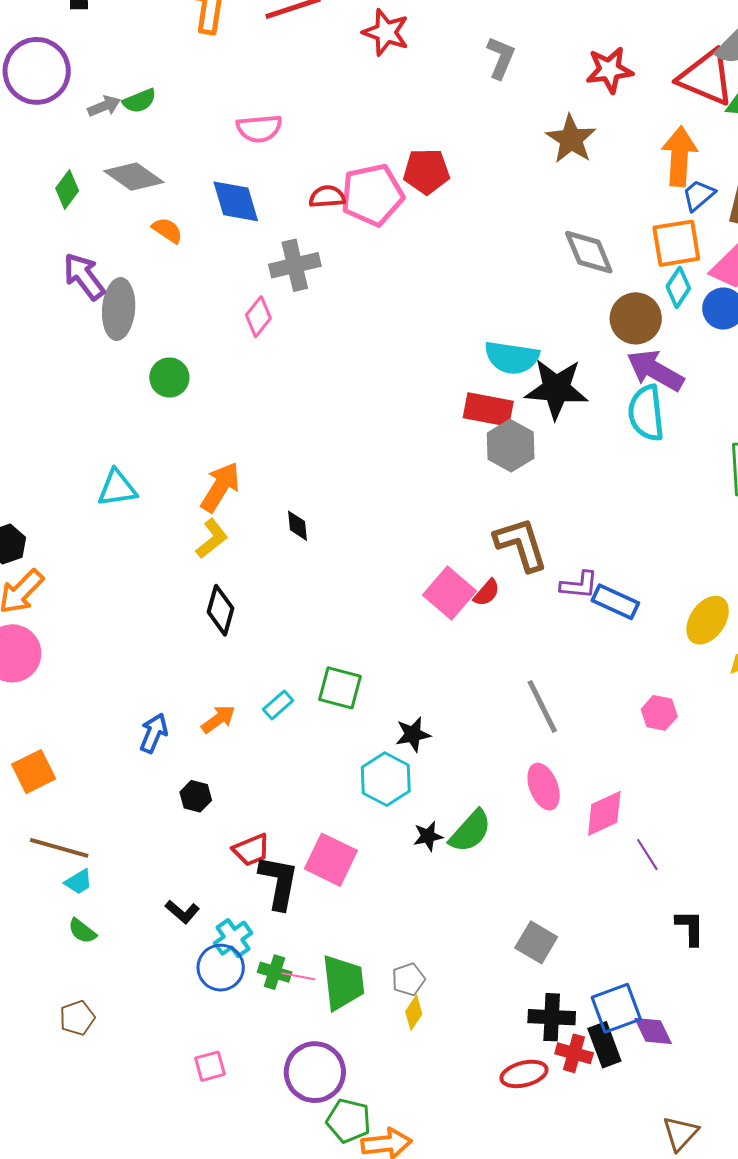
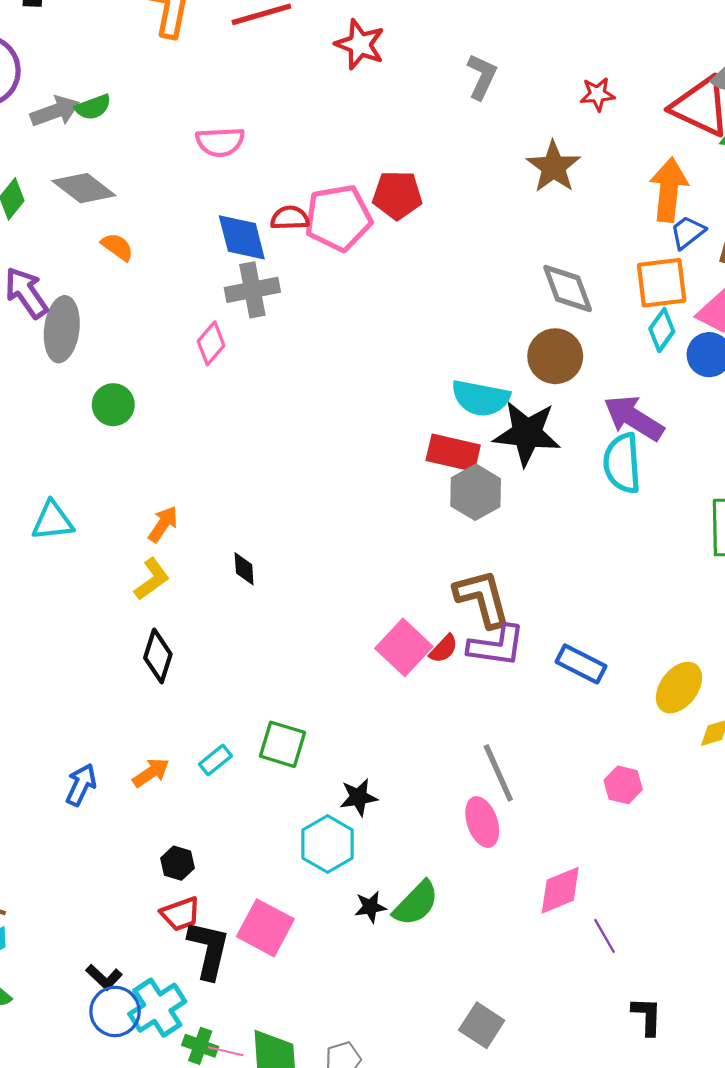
red star: (609, 70) -> (598, 94), size x0.7
gray arrow: (104, 106) -> (55, 111), size x1.4
blue diamond: (236, 201) -> (242, 237), moved
brown circle: (636, 318) -> (555, 356), moved
orange arrow: (220, 487) -> (163, 524), size x0.7
purple L-shape: (579, 585) -> (497, 646), moved, size x1.4
pink ellipse: (544, 787) -> (482, 822), moved
black hexagon: (196, 796) -> (177, 863), moved
cyan cross: (233, 938) -> (157, 1008), size x1.4
blue circle: (221, 968) -> (115, 1011), moved

